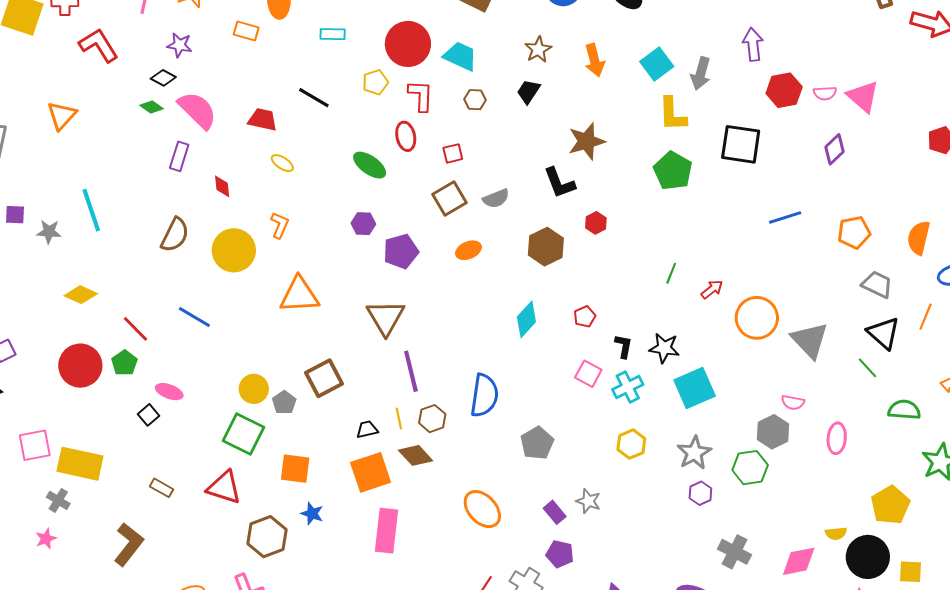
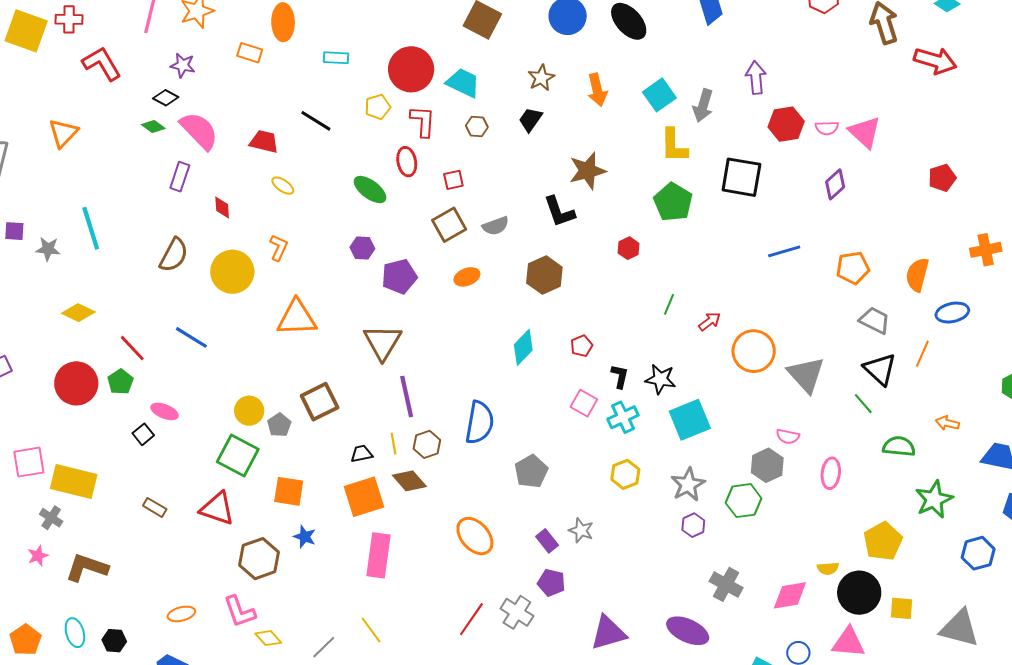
red hexagon: (596, 223) -> (629, 248), moved
brown L-shape: (129, 544) -> (87, 568), moved, turned -111

